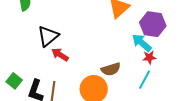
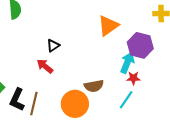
black triangle: (48, 36) -> (53, 46), moved, size x0.6
cyan arrow: (142, 43) -> (127, 63), turned 65

